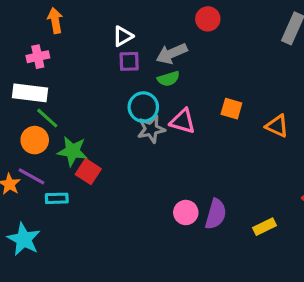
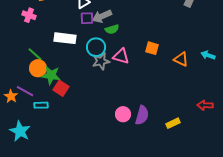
gray arrow: (172, 54) -> (102, 16), moved
pink cross: (38, 57) -> (29, 15), turned 32
white rectangle: (30, 93) -> (65, 38), moved
orange circle: (35, 140) -> (38, 68), moved

